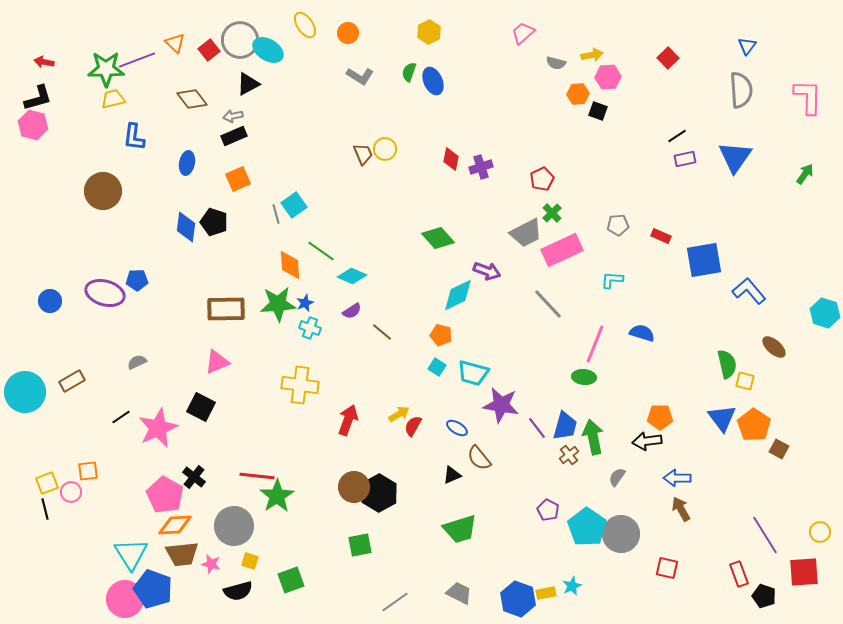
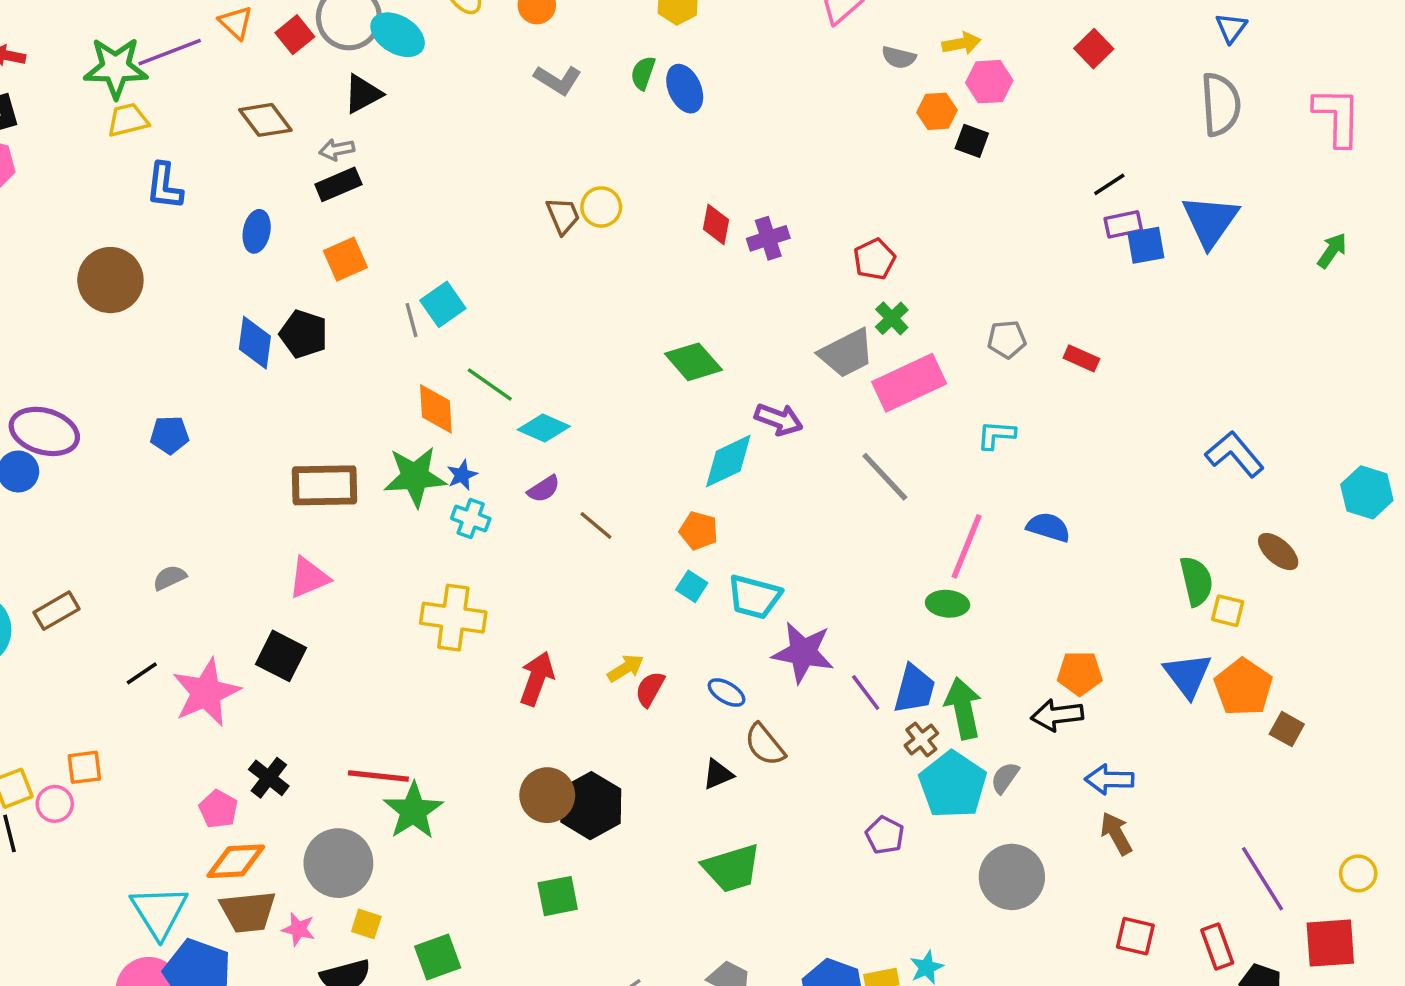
blue square: (704, 260) -> (1146, 245), moved, size x0.6
purple ellipse: (105, 293) -> (44, 431), moved
pink pentagon: (165, 495) -> (218, 809), size x0.6
cyan pentagon: (587, 527) -> (953, 785), moved
red square: (667, 568) -> (1135, 936), moved

